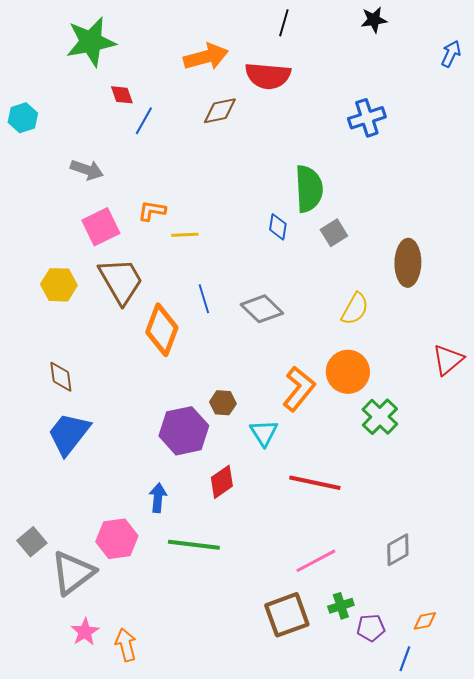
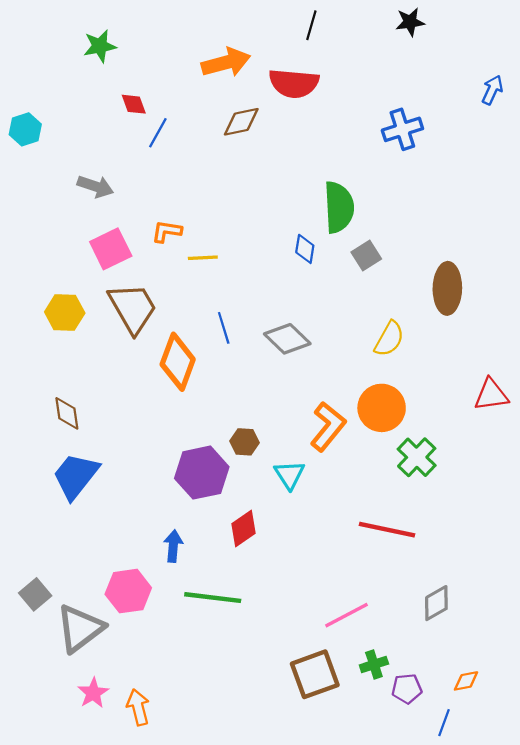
green star: (91, 42) -> (100, 46), size x0.6
blue arrow: (451, 54) -> (492, 90), moved
red triangle: (448, 360) -> (491, 395), turned 32
red line: (315, 483) -> (387, 530), moved

